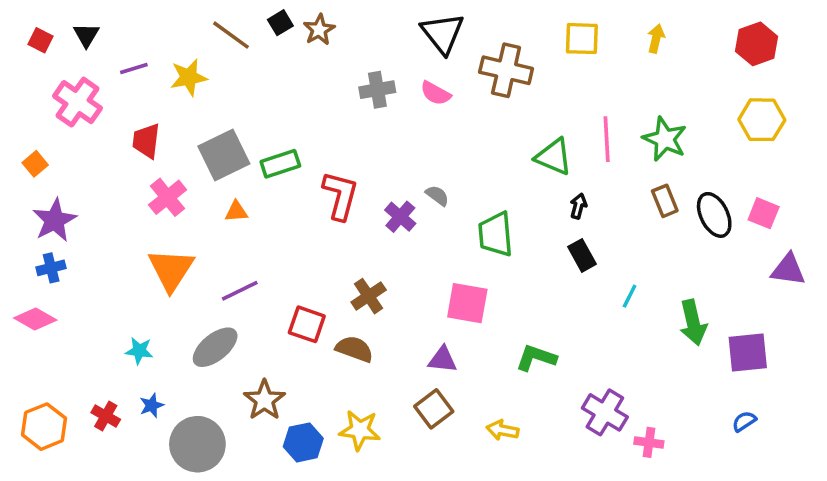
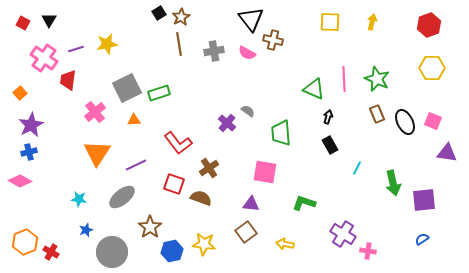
brown line: (231, 35) -> (179, 44), moved, turned 45
purple line: (134, 69) -> (76, 49), moved
brown cross: (506, 70) -> (273, 40), moved, size x0.7
red trapezoid: (146, 141) -> (68, 80), moved
red L-shape: (340, 196) -> (178, 143), moved, turned 128
red cross: (106, 416) -> (51, 252), moved

